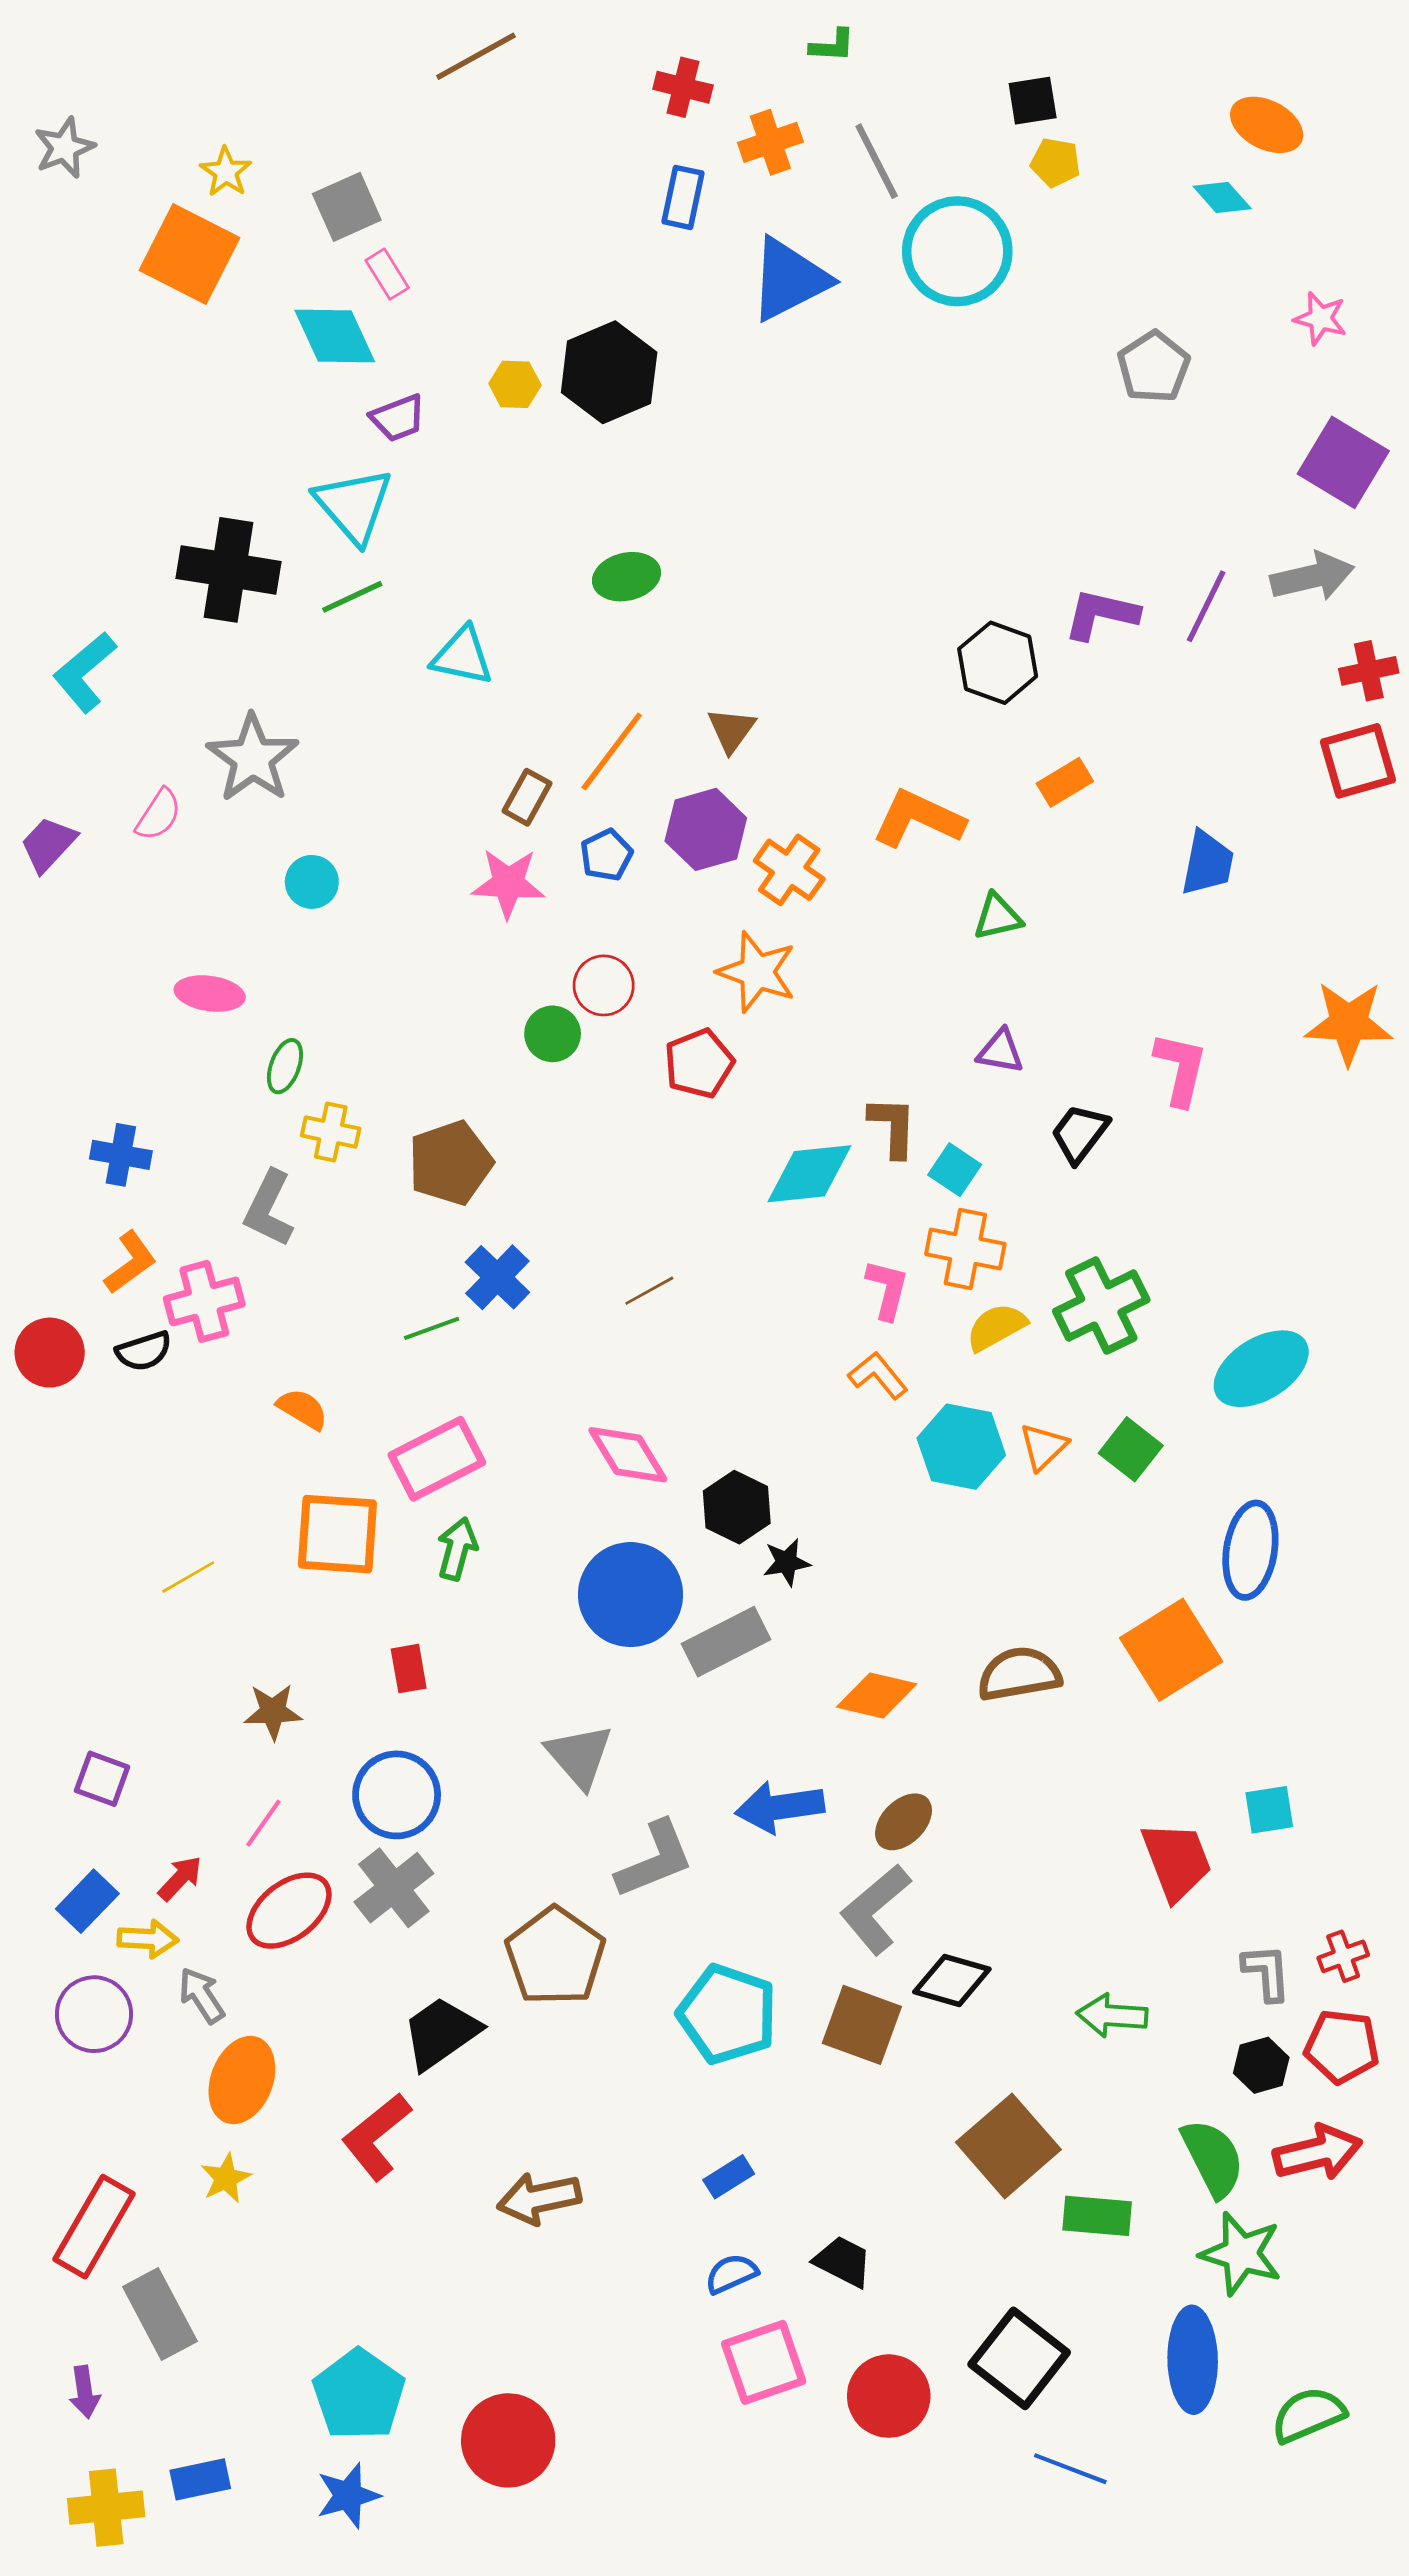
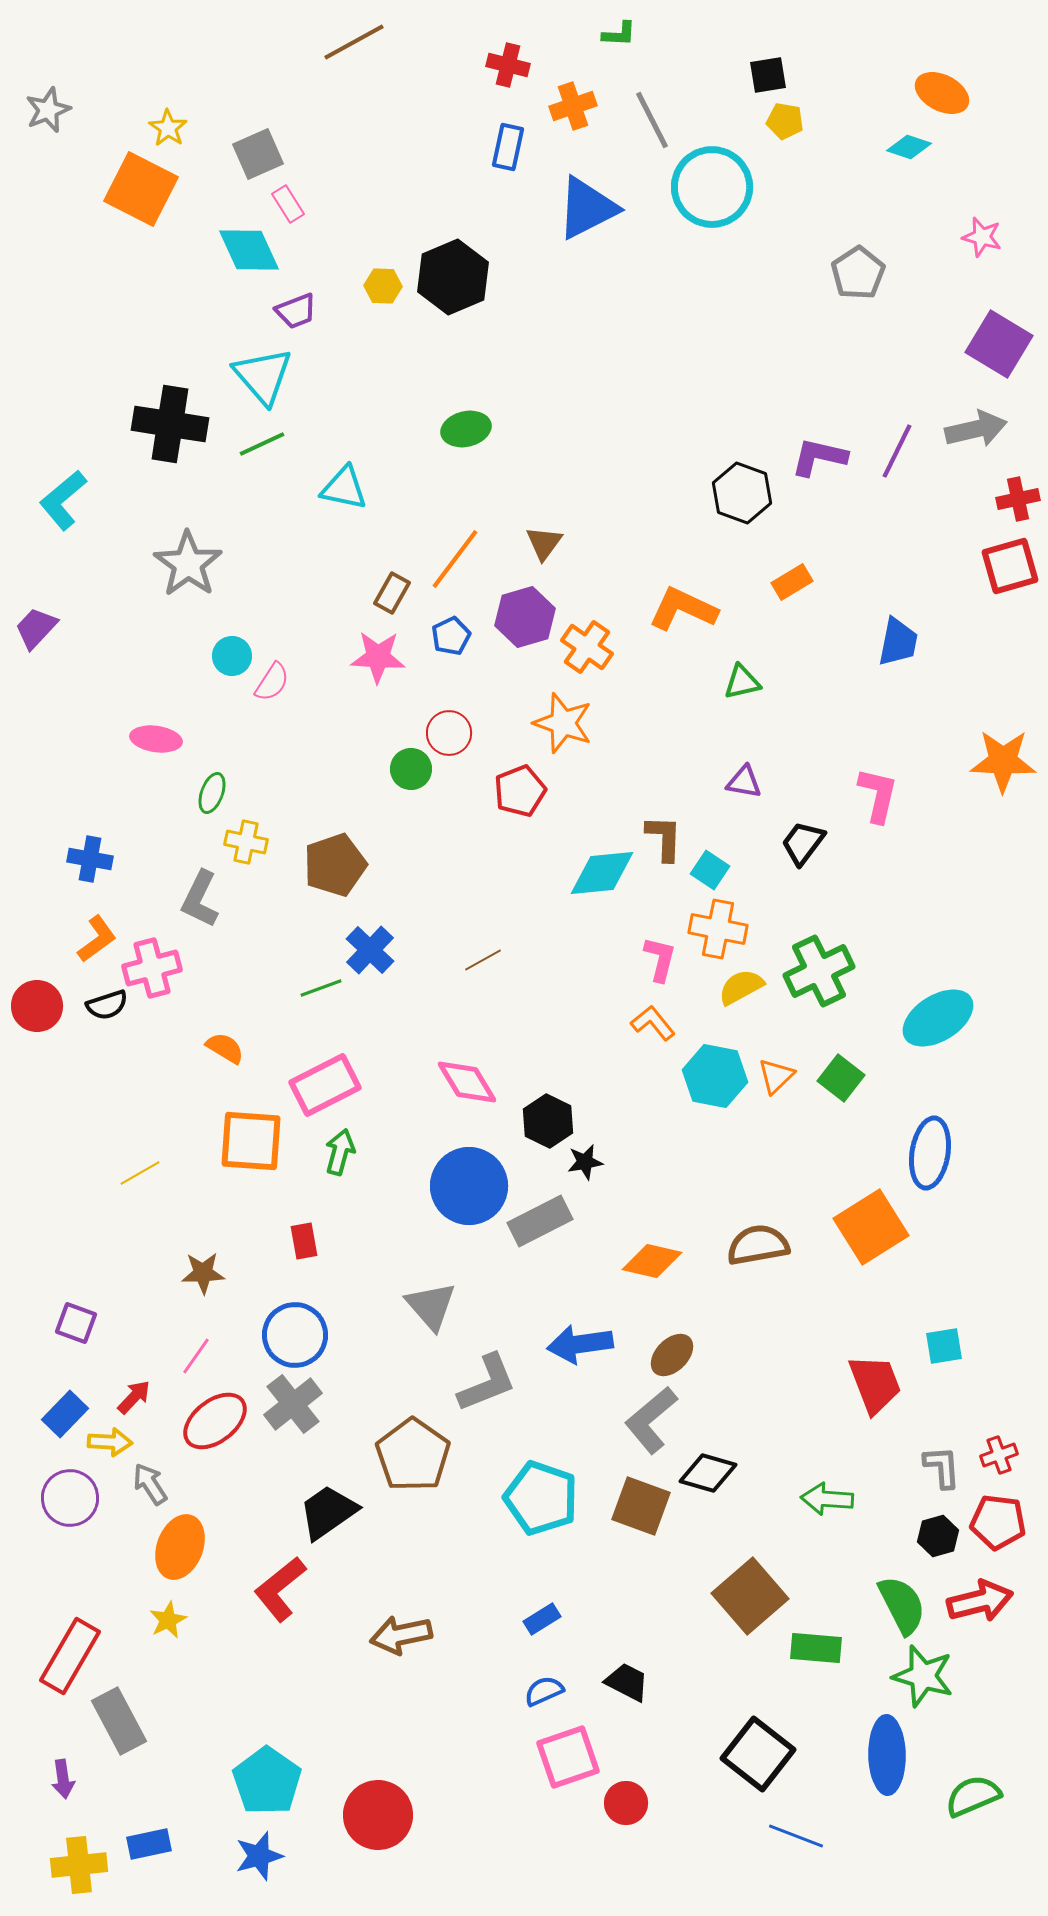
cyan diamond: (1222, 197) -> (909, 147), turned -30
pink semicircle: (159, 815) -> (272, 682), moved
red circle: (889, 2396) -> (626, 1803), moved, size x0.7

